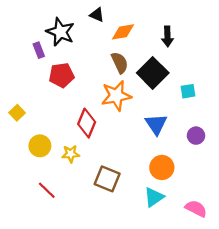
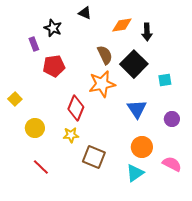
black star: (60, 32) -> (53, 28), size x0.7
orange diamond: (123, 32) -> (122, 25), moved
yellow star: (71, 154) -> (71, 135), moved
pink semicircle: (196, 209) -> (172, 164), moved

